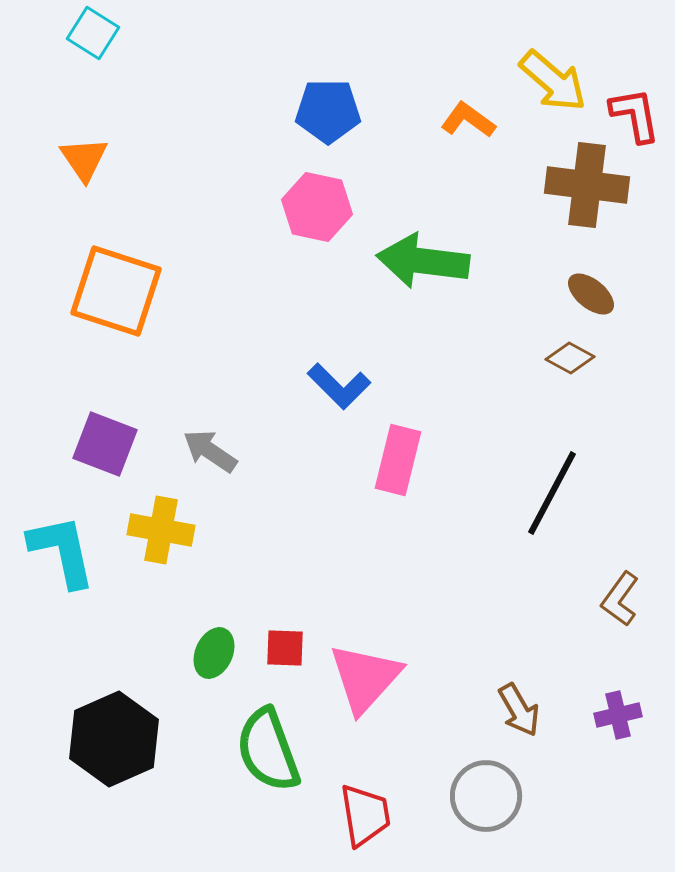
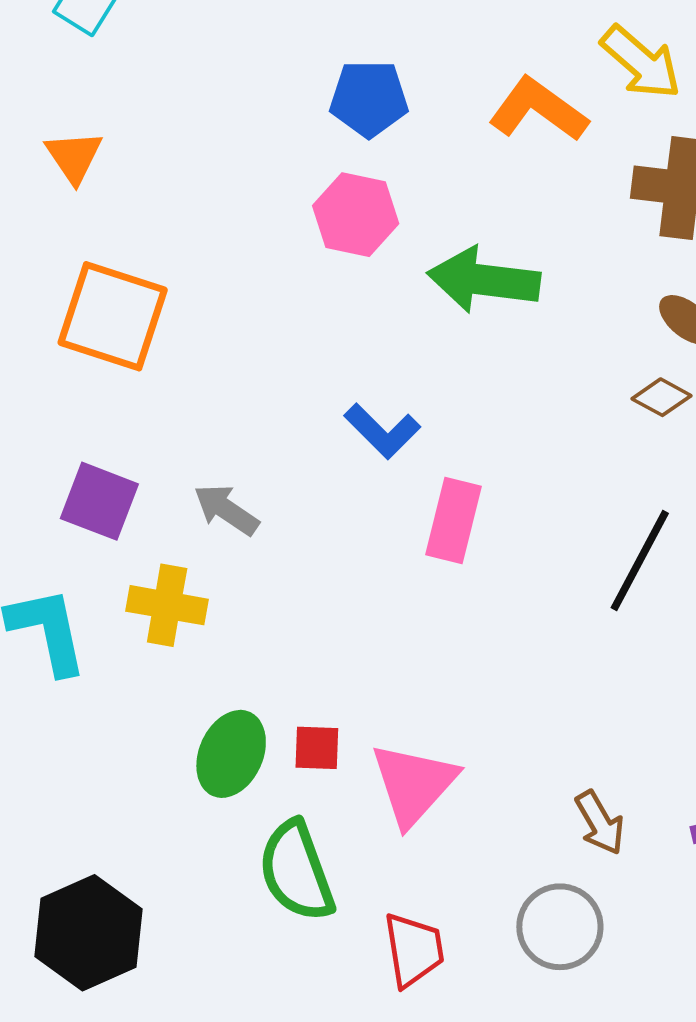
orange L-shape: (468, 120) -> (538, 109), size x1.5
green ellipse: (214, 653) -> (231, 754), size x1.4
black hexagon: (114, 739) -> (88, 933), moved

